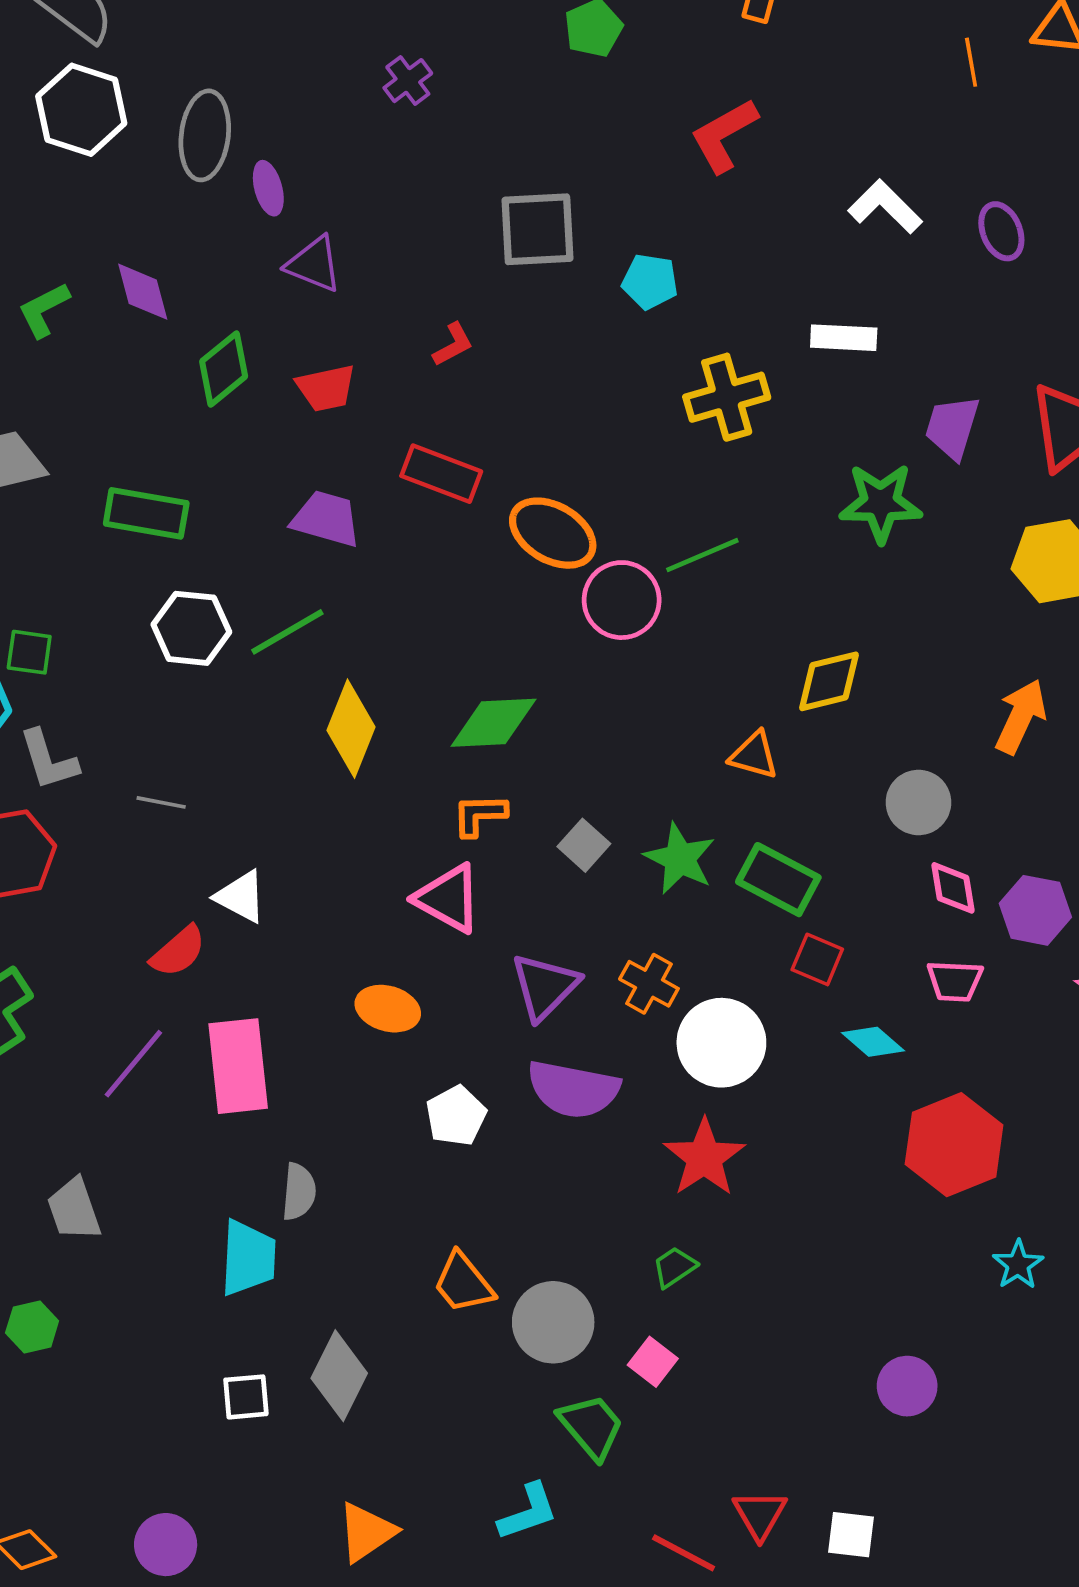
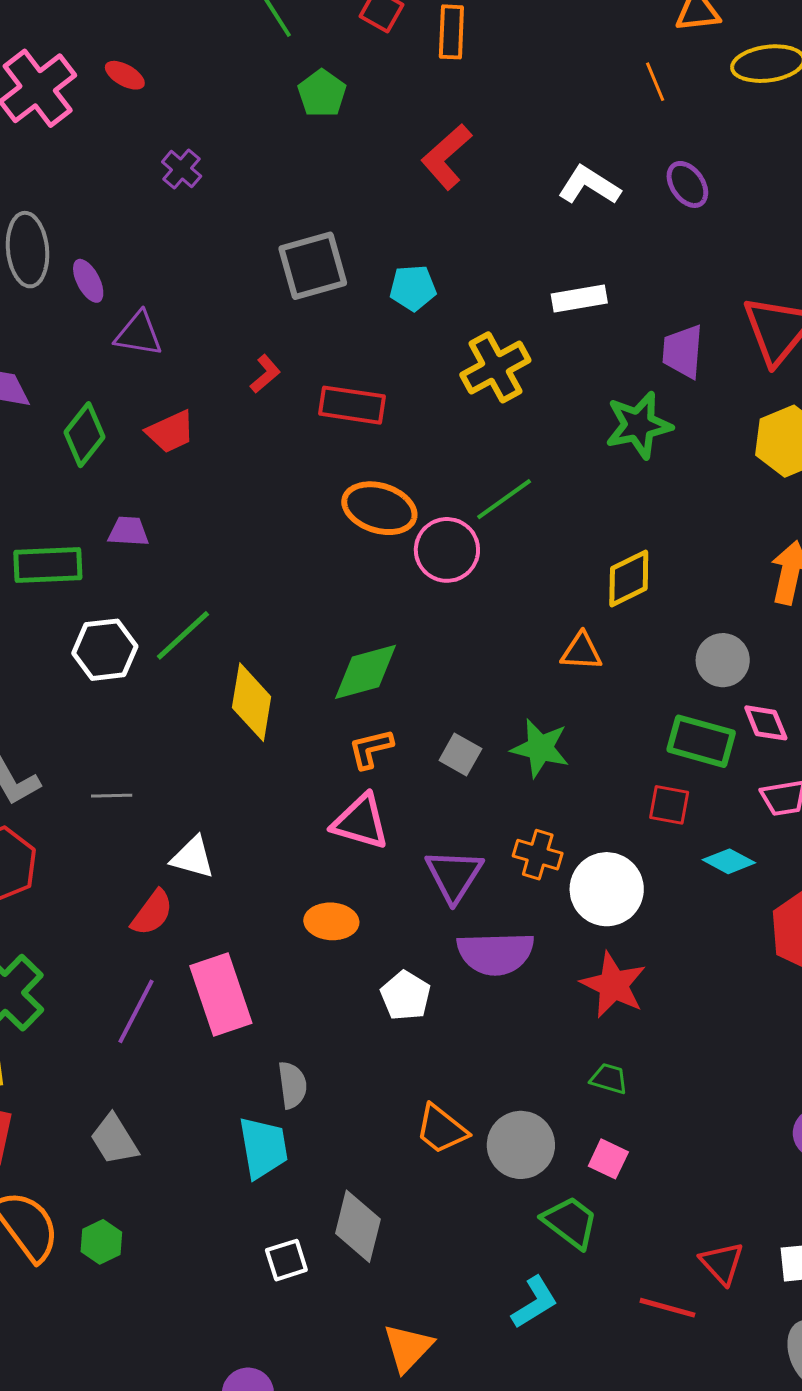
orange line: (971, 62) -> (655, 82), moved
red rectangle: (441, 474) -> (352, 405), moved
purple trapezoid: (326, 519) -> (128, 531), moved, size x0.7
green rectangle: (778, 880) -> (701, 741), moved
green trapezoid: (674, 1267) -> (609, 1079), turned 63

